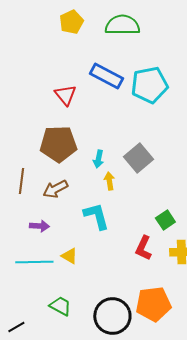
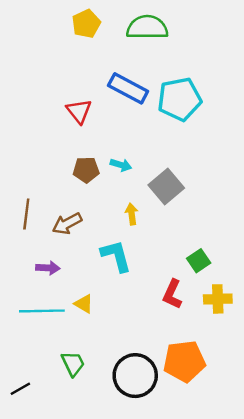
brown pentagon: (58, 144) -> (86, 170), moved, size x0.6
cyan arrow: (98, 159) -> (121, 165), moved, turned -84
green trapezoid: (60, 306) -> (73, 364), turned 35

